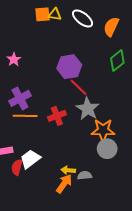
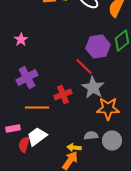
purple hexagon: (69, 67) -> (98, 47), moved
orange line: (25, 116) -> (37, 108), moved
gray circle: (107, 149) -> (112, 141), moved
gray semicircle: (85, 175) -> (91, 136), moved

